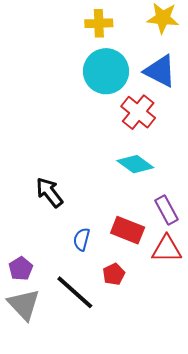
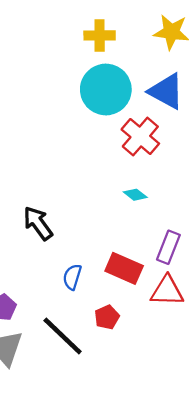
cyan diamond: (135, 164) -> (135, 195), size x0.6
purple rectangle: (166, 210) -> (168, 247), turned 48

